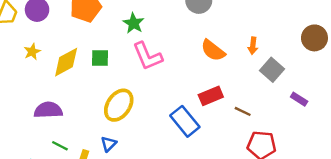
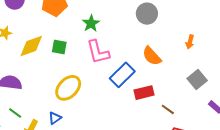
orange arrow: (253, 46) -> (190, 42), moved
blue rectangle: (185, 121) -> (122, 75), moved, turned 75

